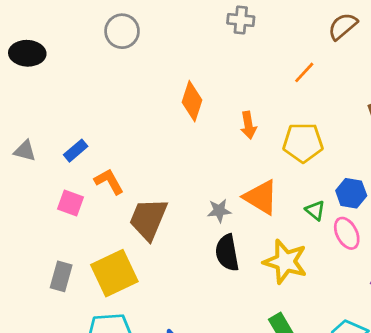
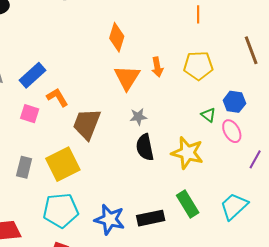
orange line: (304, 72) -> (198, 14), turned -42
orange arrow: (248, 125) -> (157, 67), moved
blue rectangle: (76, 151) -> (33, 75), size x1.5
orange triangle: (261, 197) -> (127, 78), moved, turned 32

